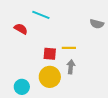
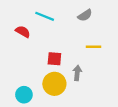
gray semicircle: (97, 24) -> (85, 15), moved, turned -48
yellow line: (69, 48) -> (94, 47), moved

